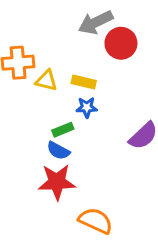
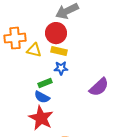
red circle: (121, 43) -> (56, 33), moved
red star: (57, 182) -> (41, 118), turned 30

